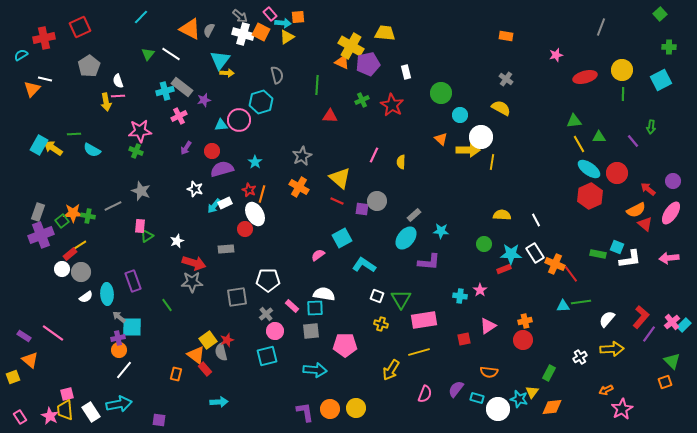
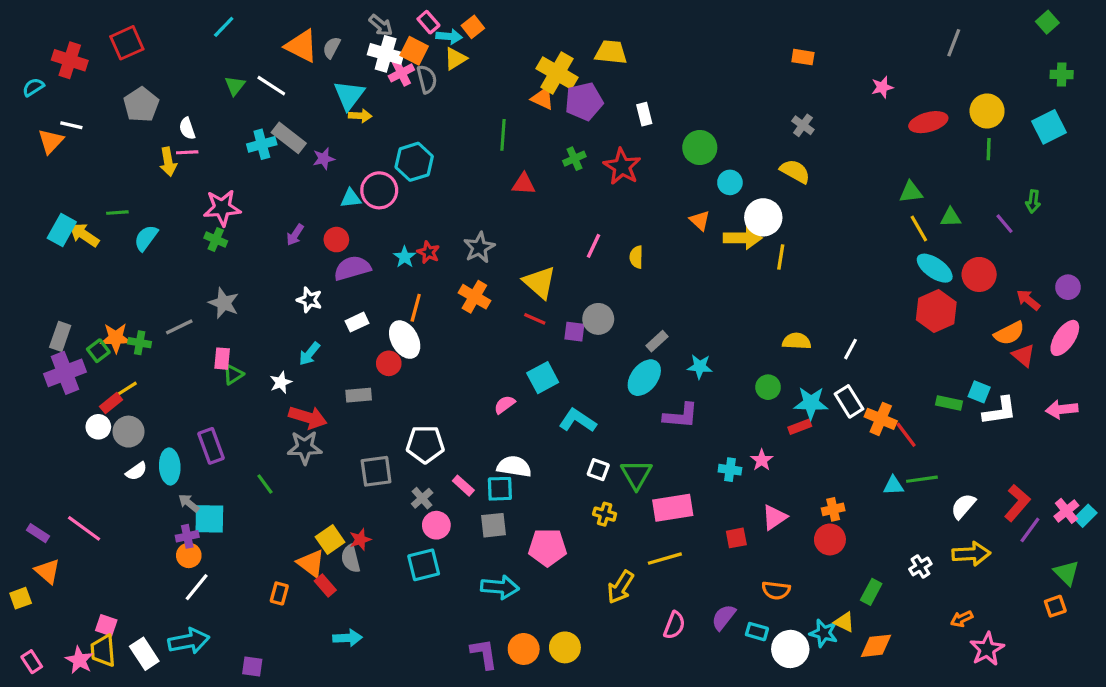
orange square: (298, 17) -> (473, 27), turned -32
red cross: (44, 38) -> (70, 60), turned 30
gray semicircle: (277, 75) -> (427, 79), moved
pink cross: (179, 116) -> (401, 73), moved
cyan semicircle: (92, 150) -> (146, 238), turned 96
red star: (249, 190) -> (428, 252), moved
cyan arrow: (214, 206) -> (309, 354), moved
white line: (536, 220) -> (851, 349), turned 56
yellow triangle: (532, 392) -> (844, 622), turned -40
pink square: (67, 394) -> (106, 625), turned 32

